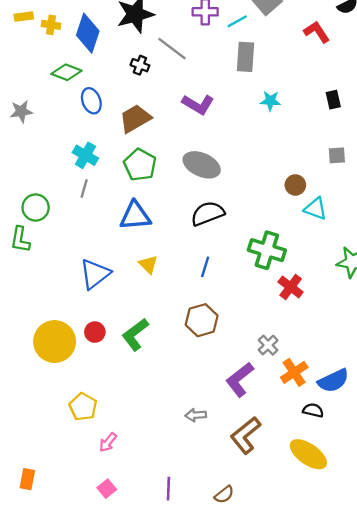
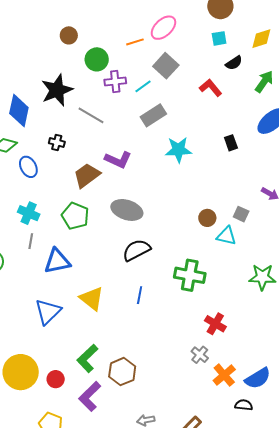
gray rectangle: (246, 57) -> (153, 115), turned 60
black cross: (140, 65) -> (57, 142), moved
cyan star: (270, 101) -> (178, 150), size x1.5
brown trapezoid: (135, 119) -> (87, 175), moved
gray square: (337, 155) -> (241, 214), moved, turned 35
blue triangle: (135, 216) -> (57, 261), moved
yellow triangle: (148, 264) -> (92, 299), size x1.5
red cross: (291, 287) -> (215, 324), moved
brown hexagon: (202, 320) -> (122, 372), moved
red circle: (95, 332) -> (56, 379), moved
purple L-shape: (240, 379) -> (90, 396), moved

